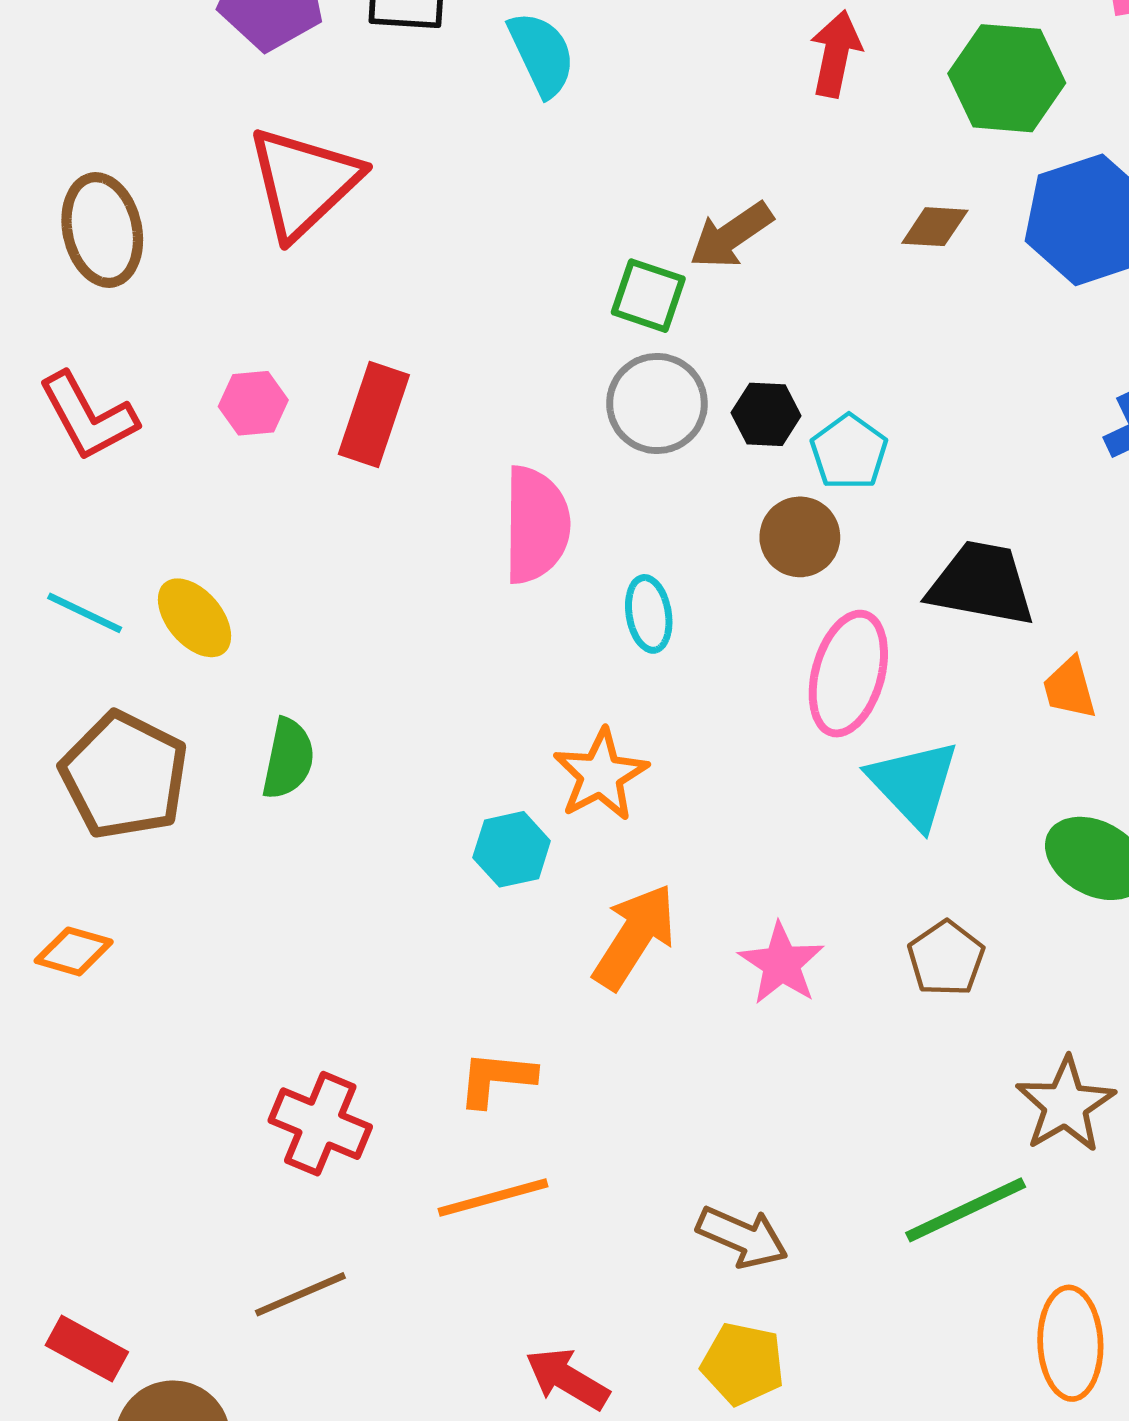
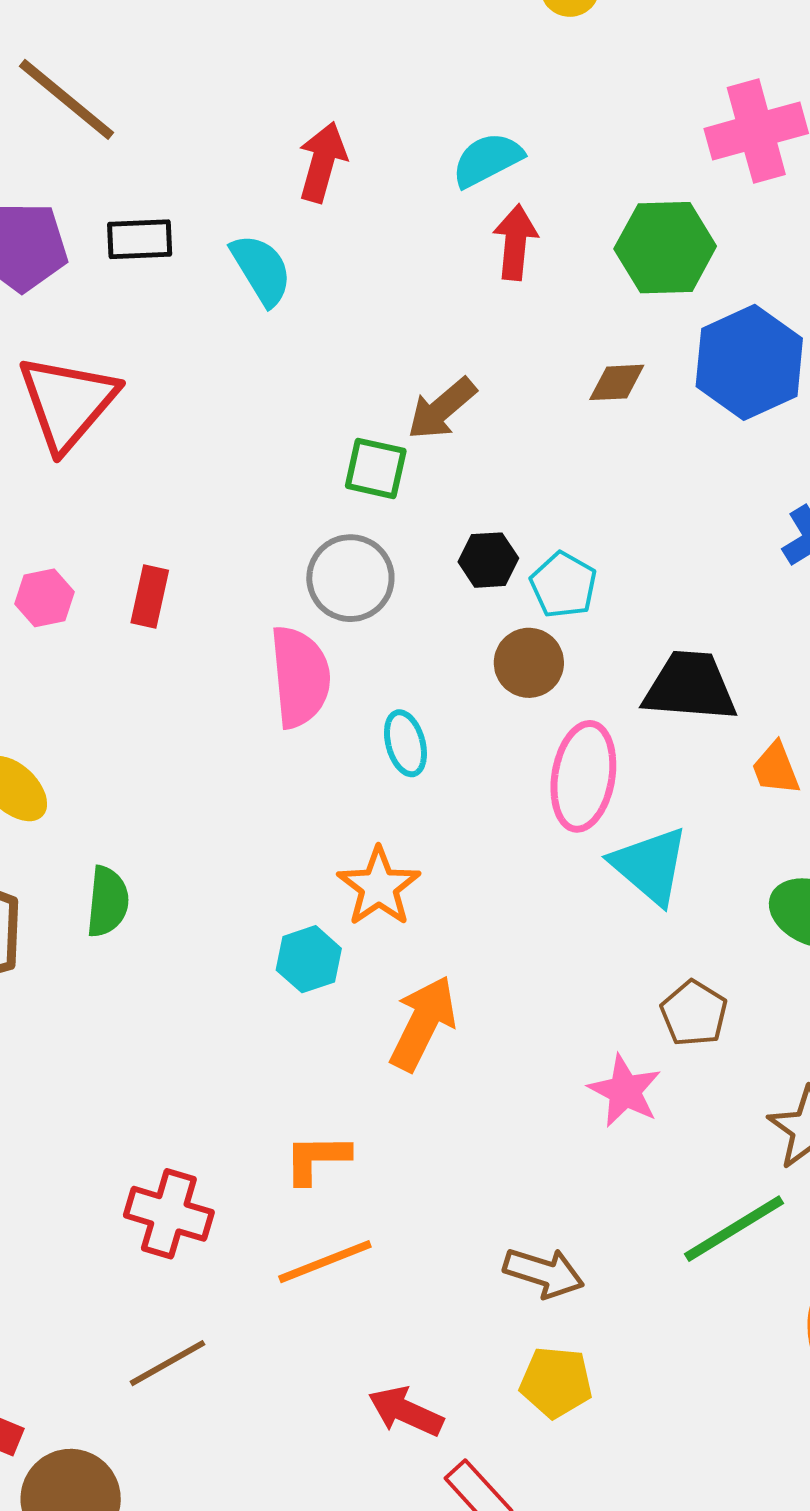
gray circle: (657, 403) -> (350, 578), moved
red rectangle: (374, 415) -> (150, 596), size x0.7
pink star: (781, 964) -> (625, 1091), moved

